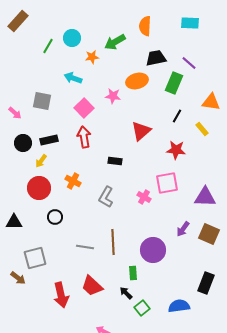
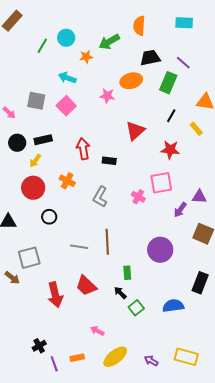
pink square: (84, 108) -> (66, 106), moved
red arrow: (84, 137) -> (83, 149), moved
purple triangle: (205, 197) -> (199, 197), size x0.7
purple arrow: (183, 229) -> (180, 210), moved
purple circle: (153, 250) -> (160, 250), moved

